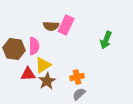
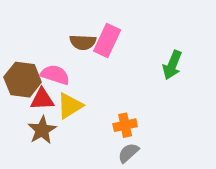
pink semicircle: (34, 46) -> (55, 75), turned -72
red triangle: (28, 74) -> (42, 99), moved
brown star: (47, 81) -> (42, 130), moved

